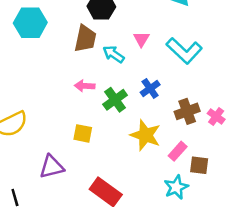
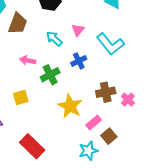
brown trapezoid: (85, 39) -> (18, 24), moved
blue cross: (150, 88) -> (79, 61), moved
yellow square: (83, 133) -> (21, 98), turned -35
brown square: (199, 165) -> (109, 136), turned 35

